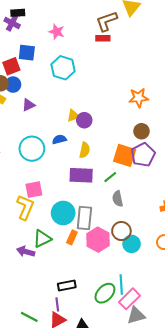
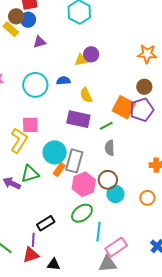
purple circle: (84, 120) -> (91, 54), moved
yellow semicircle: (85, 150) -> (86, 95), turned 133
orange rectangle: (72, 237) -> (59, 170), moved
black rectangle: (67, 286) -> (46, 223), turned -30
green ellipse: (105, 293) -> (82, 213), moved
pink rectangle: (129, 299) -> (116, 247), moved

